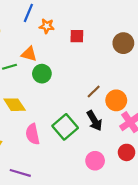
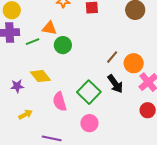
pink circle: (95, 161) -> (89, 123), moved

